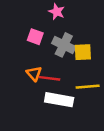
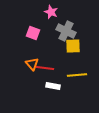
gray cross: (64, 45) -> (66, 31), moved
white rectangle: (59, 100) -> (53, 86), size x0.6

